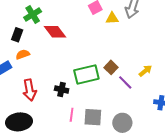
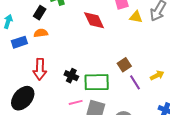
red diamond: (55, 32) -> (94, 20), moved
green rectangle: (86, 74) -> (97, 82), moved
pink line: (72, 115) -> (76, 102), turned 56
black ellipse: (19, 122) -> (23, 98), turned -55

